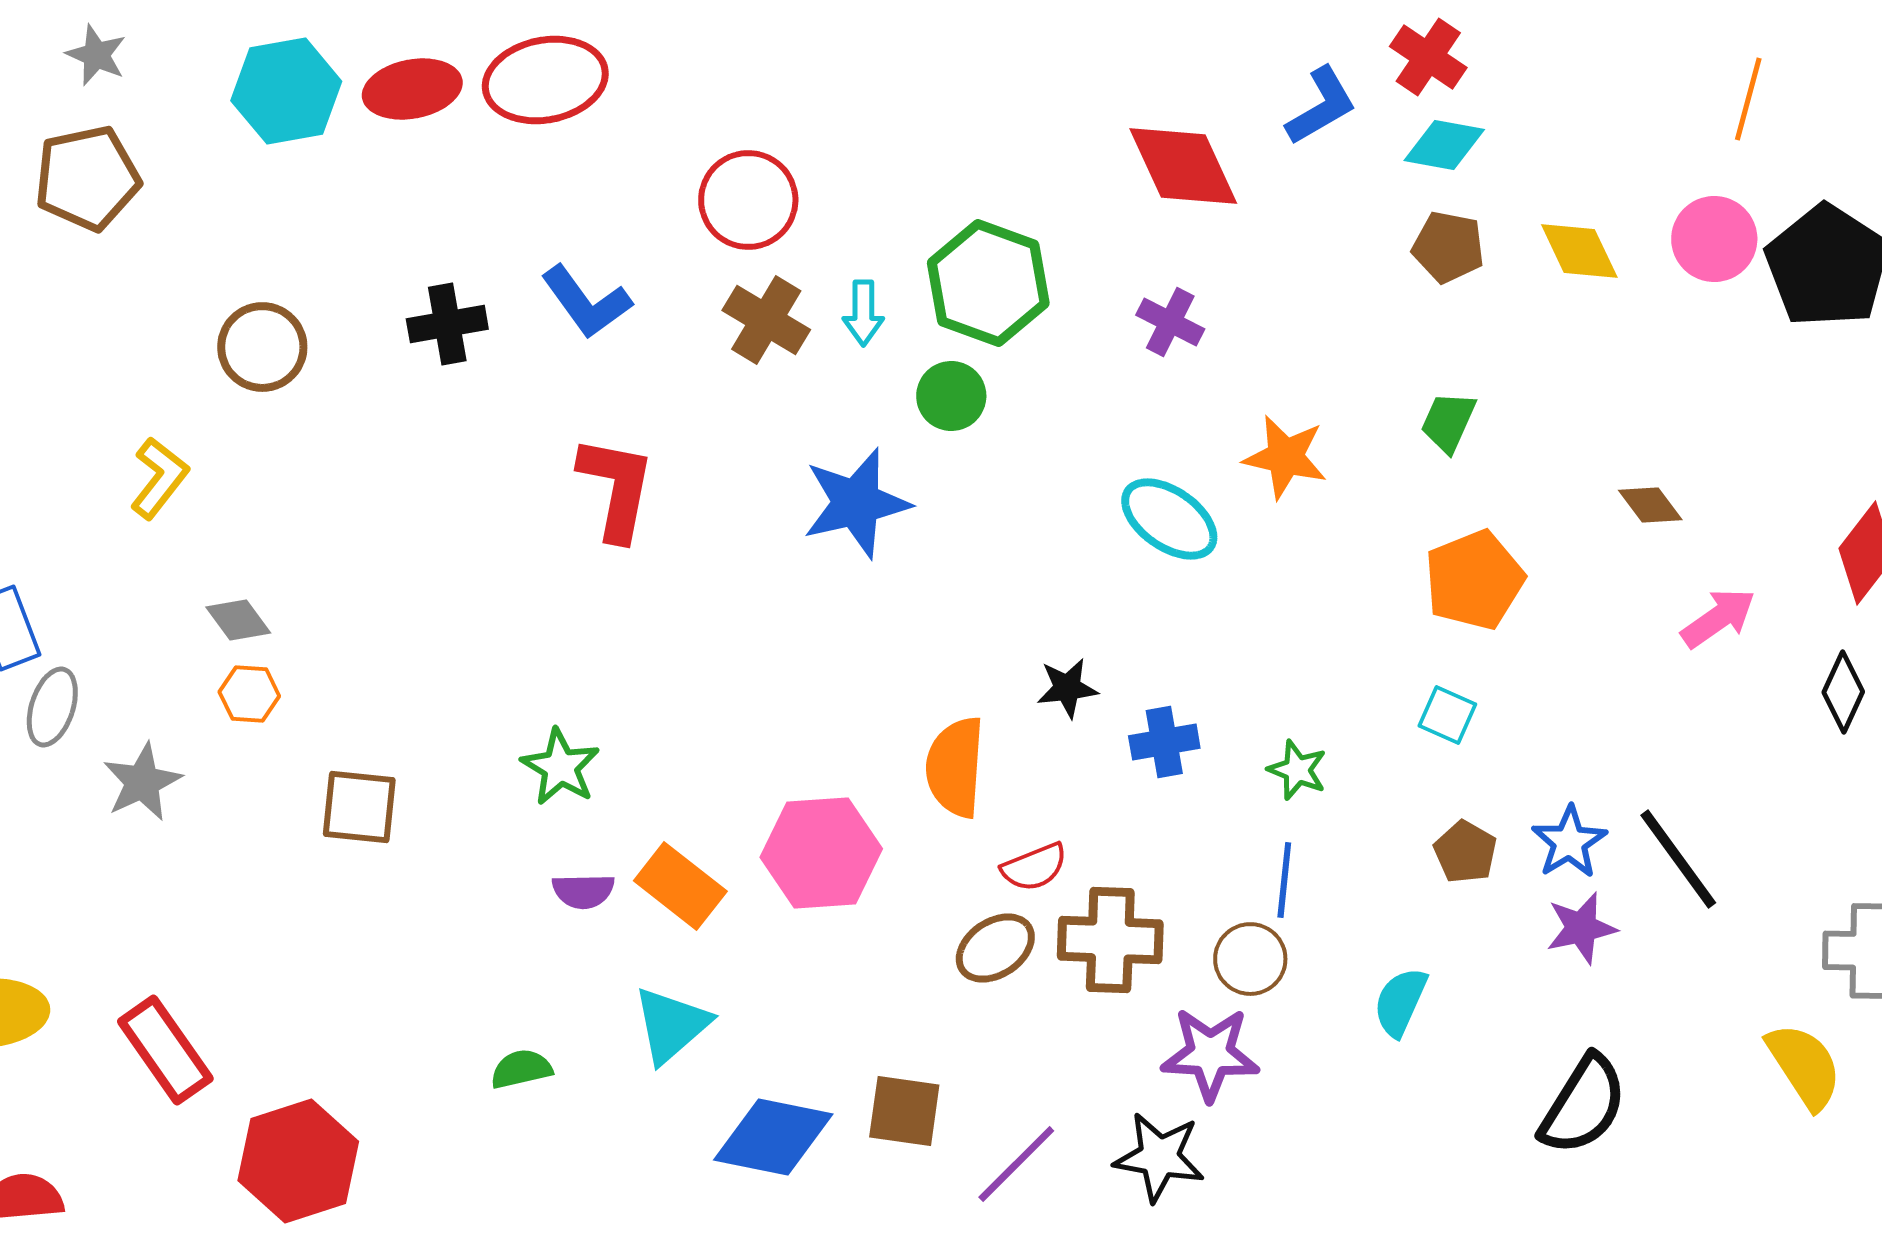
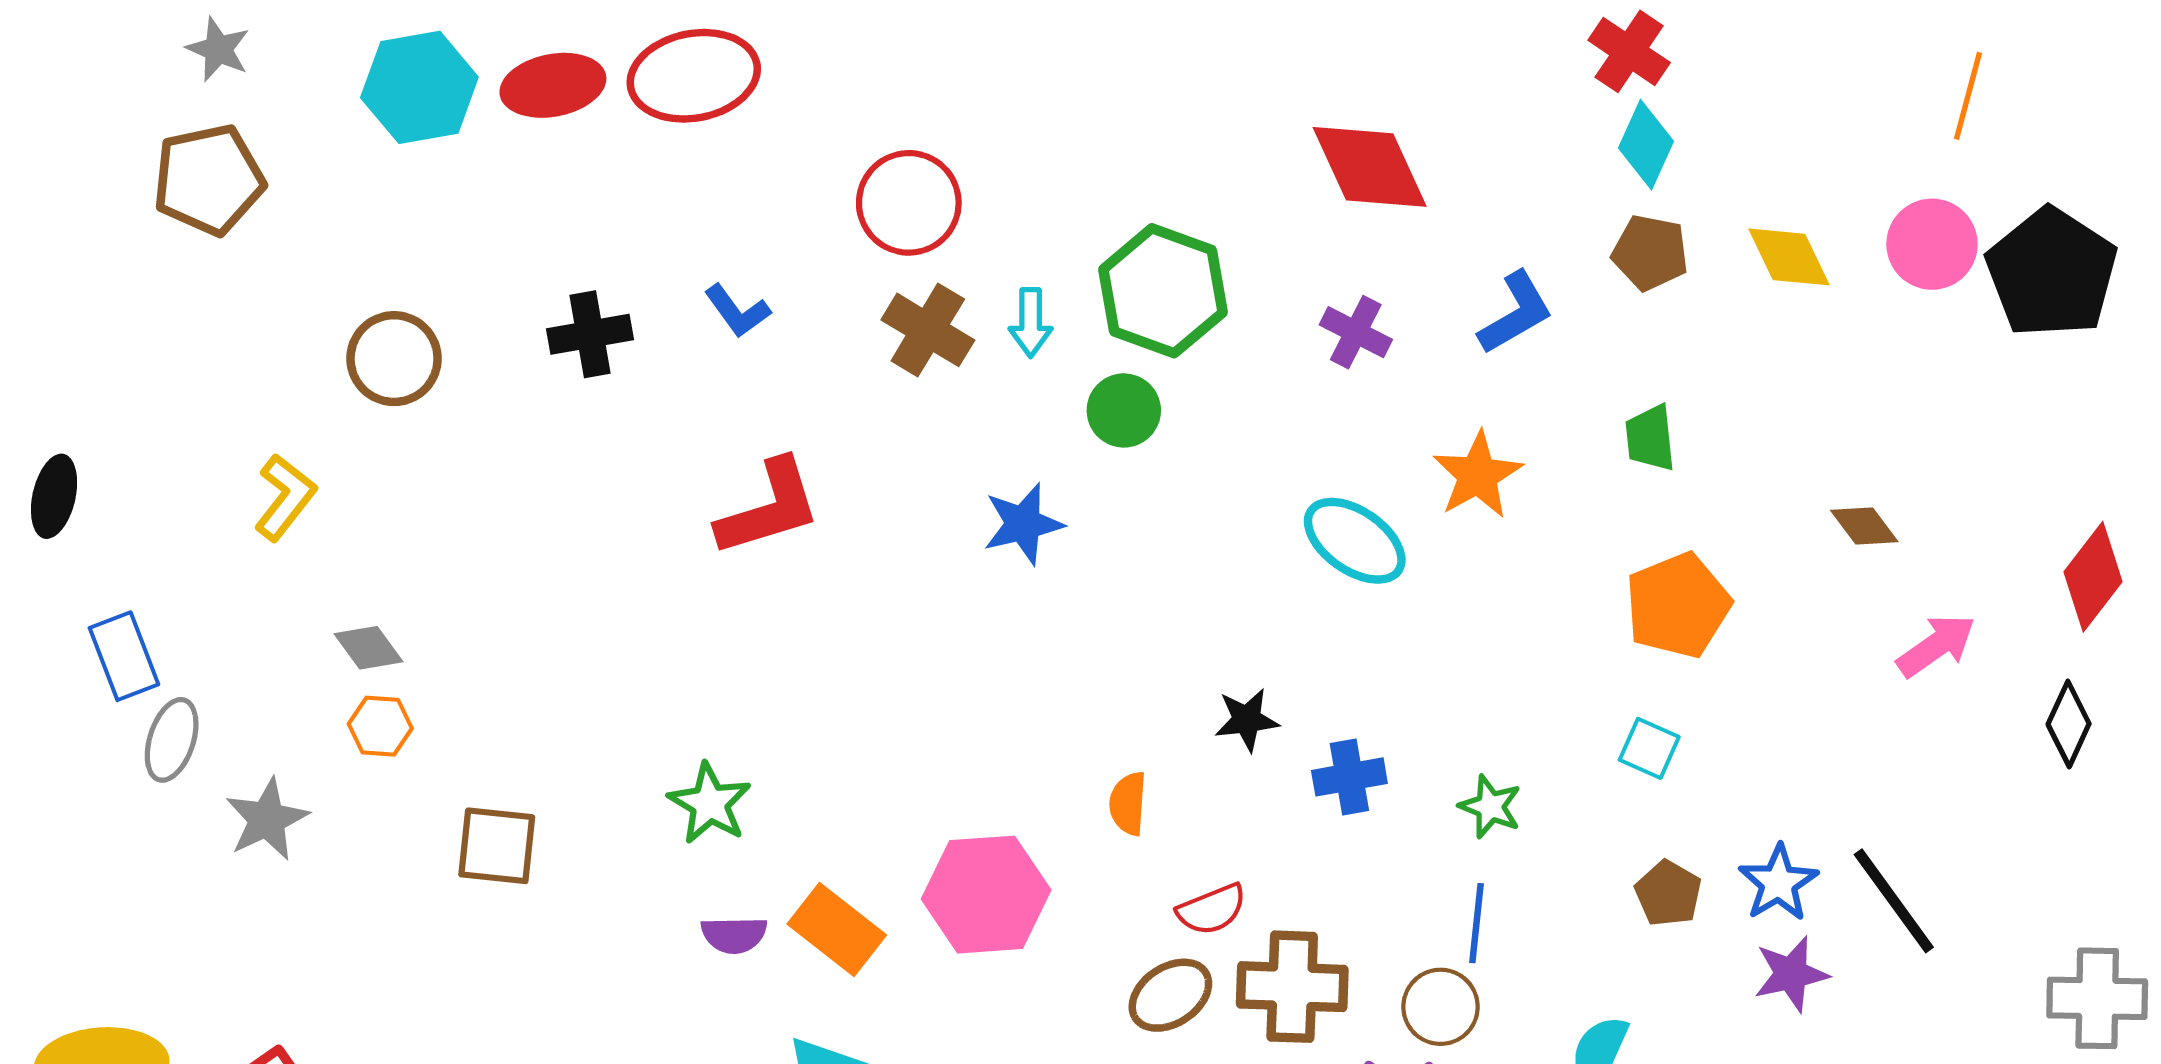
blue L-shape: (1321, 106) -> (1516, 313), moved
cyan diamond: (1444, 145) -> (1646, 145), turned -76
blue L-shape: (586, 302) -> (737, 311), size x0.7
green trapezoid: (1448, 422) -> (1650, 438), turned -30
orange star: (1285, 457) -> (1478, 475), turned 30
red L-shape: (616, 488) -> (769, 508), turned 62
blue star: (856, 503) -> (1023, 524), size x0.7
orange semicircle: (955, 767) -> (1128, 803), size x0.6

